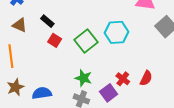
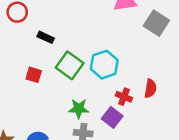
black rectangle: (47, 21) -> (46, 37), moved
cyan hexagon: (117, 32) -> (104, 65), moved

